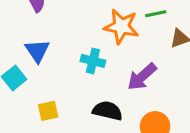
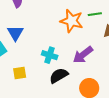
cyan cross: (93, 61) -> (50, 55), moved
black semicircle: (108, 111) -> (59, 76), turned -48

